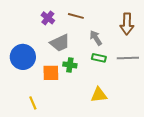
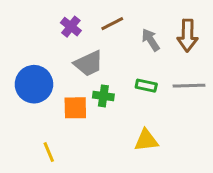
brown line: (76, 16) -> (112, 24), turned -42
gray arrow: (96, 38) -> (151, 40), moved

